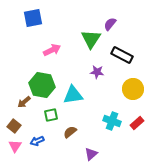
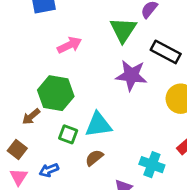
purple star: (97, 72) -> (131, 75), size x1.6
cyan triangle: (73, 95) -> (98, 125), moved
green square: (51, 115) -> (68, 134), turned 32
cyan cross: (112, 121) -> (152, 165), moved

